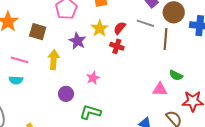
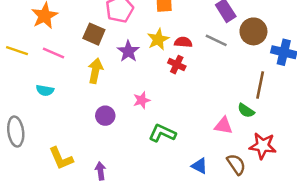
red semicircle: (120, 28) -> (183, 42), turned 48
brown square: (38, 32) -> (94, 34), moved
brown line: (165, 39) -> (260, 85), moved
pink line: (20, 60) -> (54, 53), moved
green L-shape: (90, 112) -> (162, 133), moved

